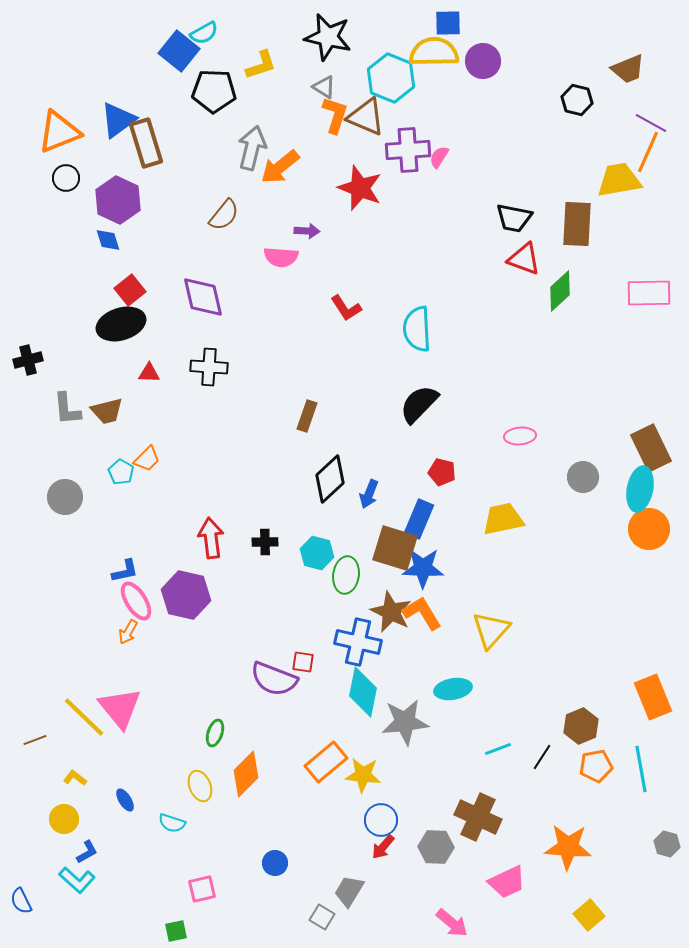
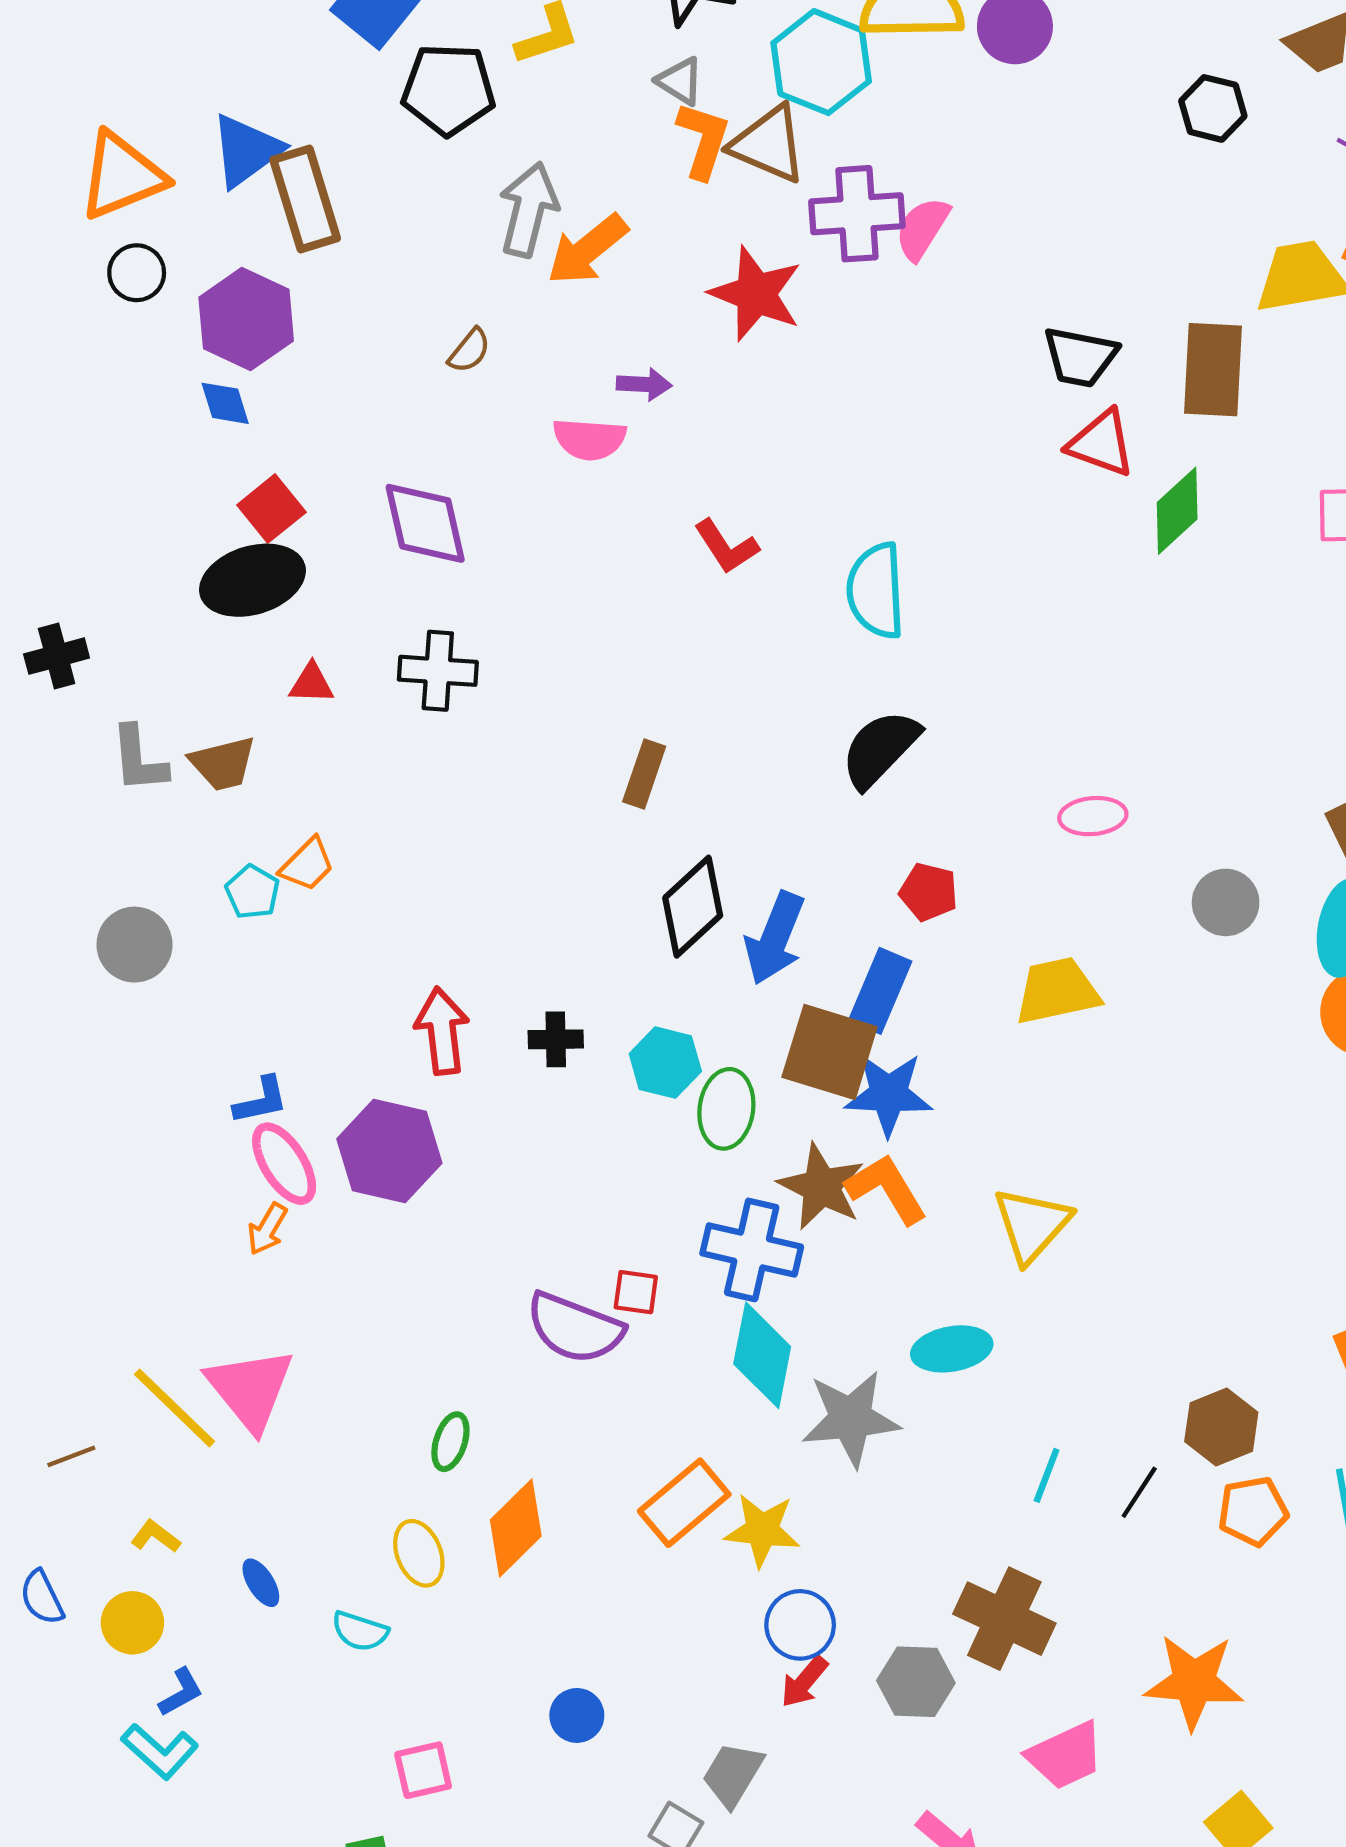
pink semicircle: (439, 157) -> (922, 228), size x1.4
brown semicircle: (224, 215) -> (469, 351), size x0.7
blue arrow: (369, 494) -> (775, 938), size x1.5
cyan line: (498, 749) -> (1047, 1475), turned -48
blue semicircle: (21, 901) -> (42, 1598), moved

